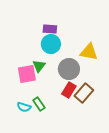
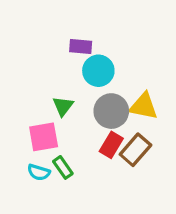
cyan circle: (51, 44) -> (98, 71), moved
yellow triangle: (89, 52) -> (144, 106), moved
pink square: (27, 74) -> (44, 137), moved

